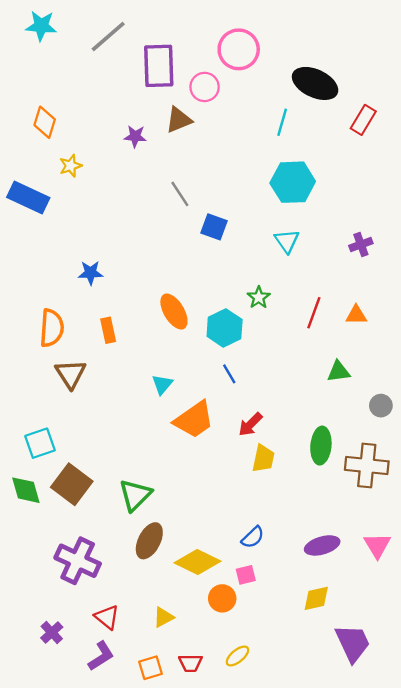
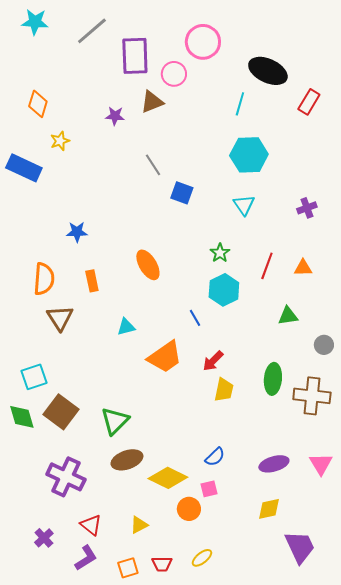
cyan hexagon: (225, 328) -> (224, 290), moved
cyan triangle: (162, 384) -> (126, 327), moved, turned 36
brown ellipse: (149, 541) -> (127, 460), turned 44

